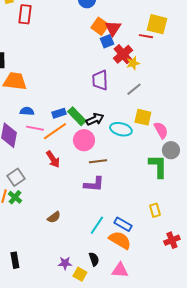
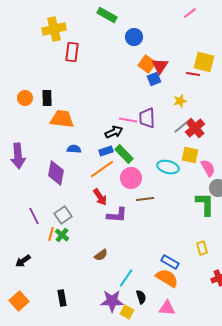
red cross: (123, 54) -> (195, 128), moved
black arrow: (95, 119) -> (114, 132), moved
pink line: (35, 128) -> (128, 120), moved
purple L-shape: (94, 184) -> (117, 215), moved
cyan line: (97, 225) -> (126, 278), moved
purple star: (65, 263) -> (112, 301), size x1.6

